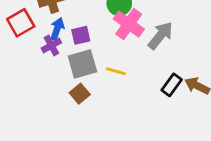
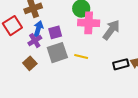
pink cross: (129, 24) -> (89, 23), turned -30
black rectangle: (172, 85) -> (121, 64), turned 42
brown square: (80, 94) -> (30, 63), moved

